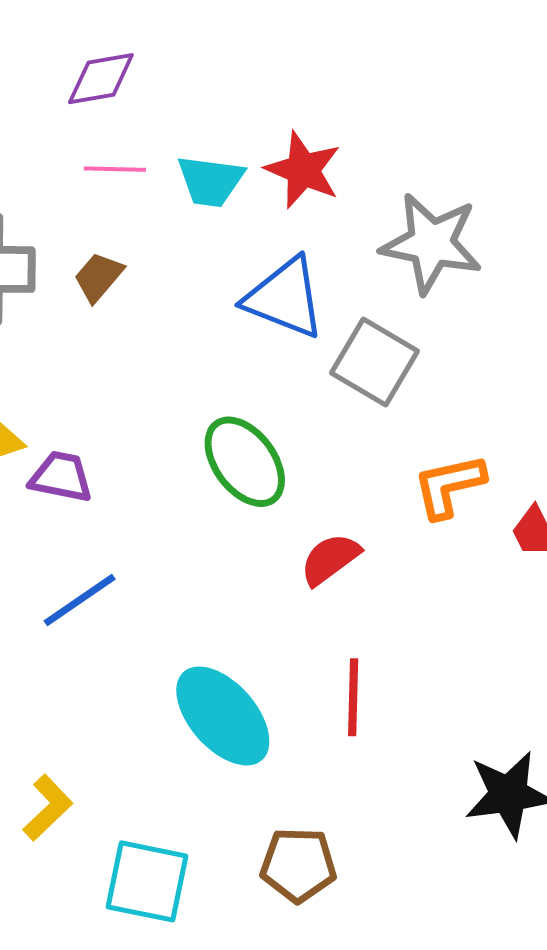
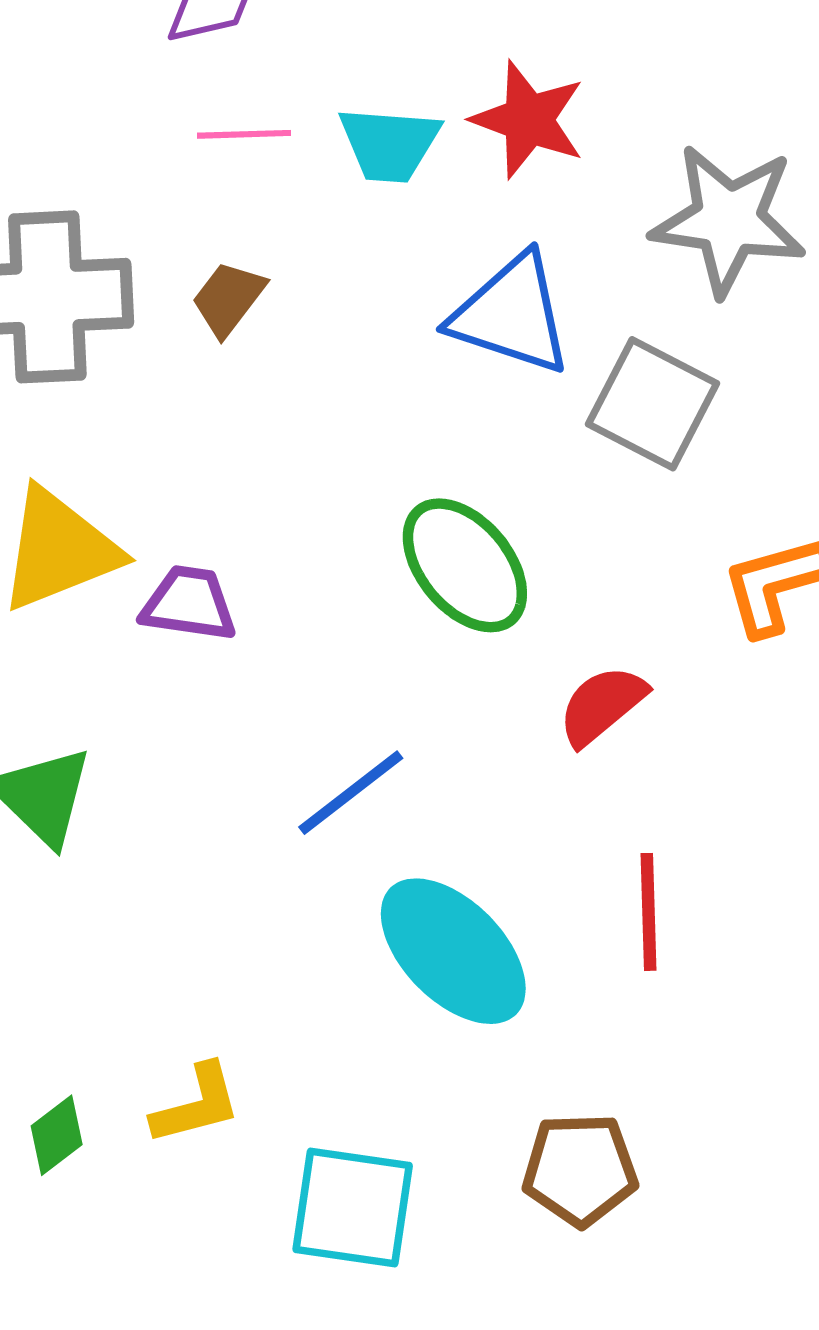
blue line: (80, 600) -> (351, 793), moved
yellow L-shape: (48, 808) -> (196, 1105), turned 32

